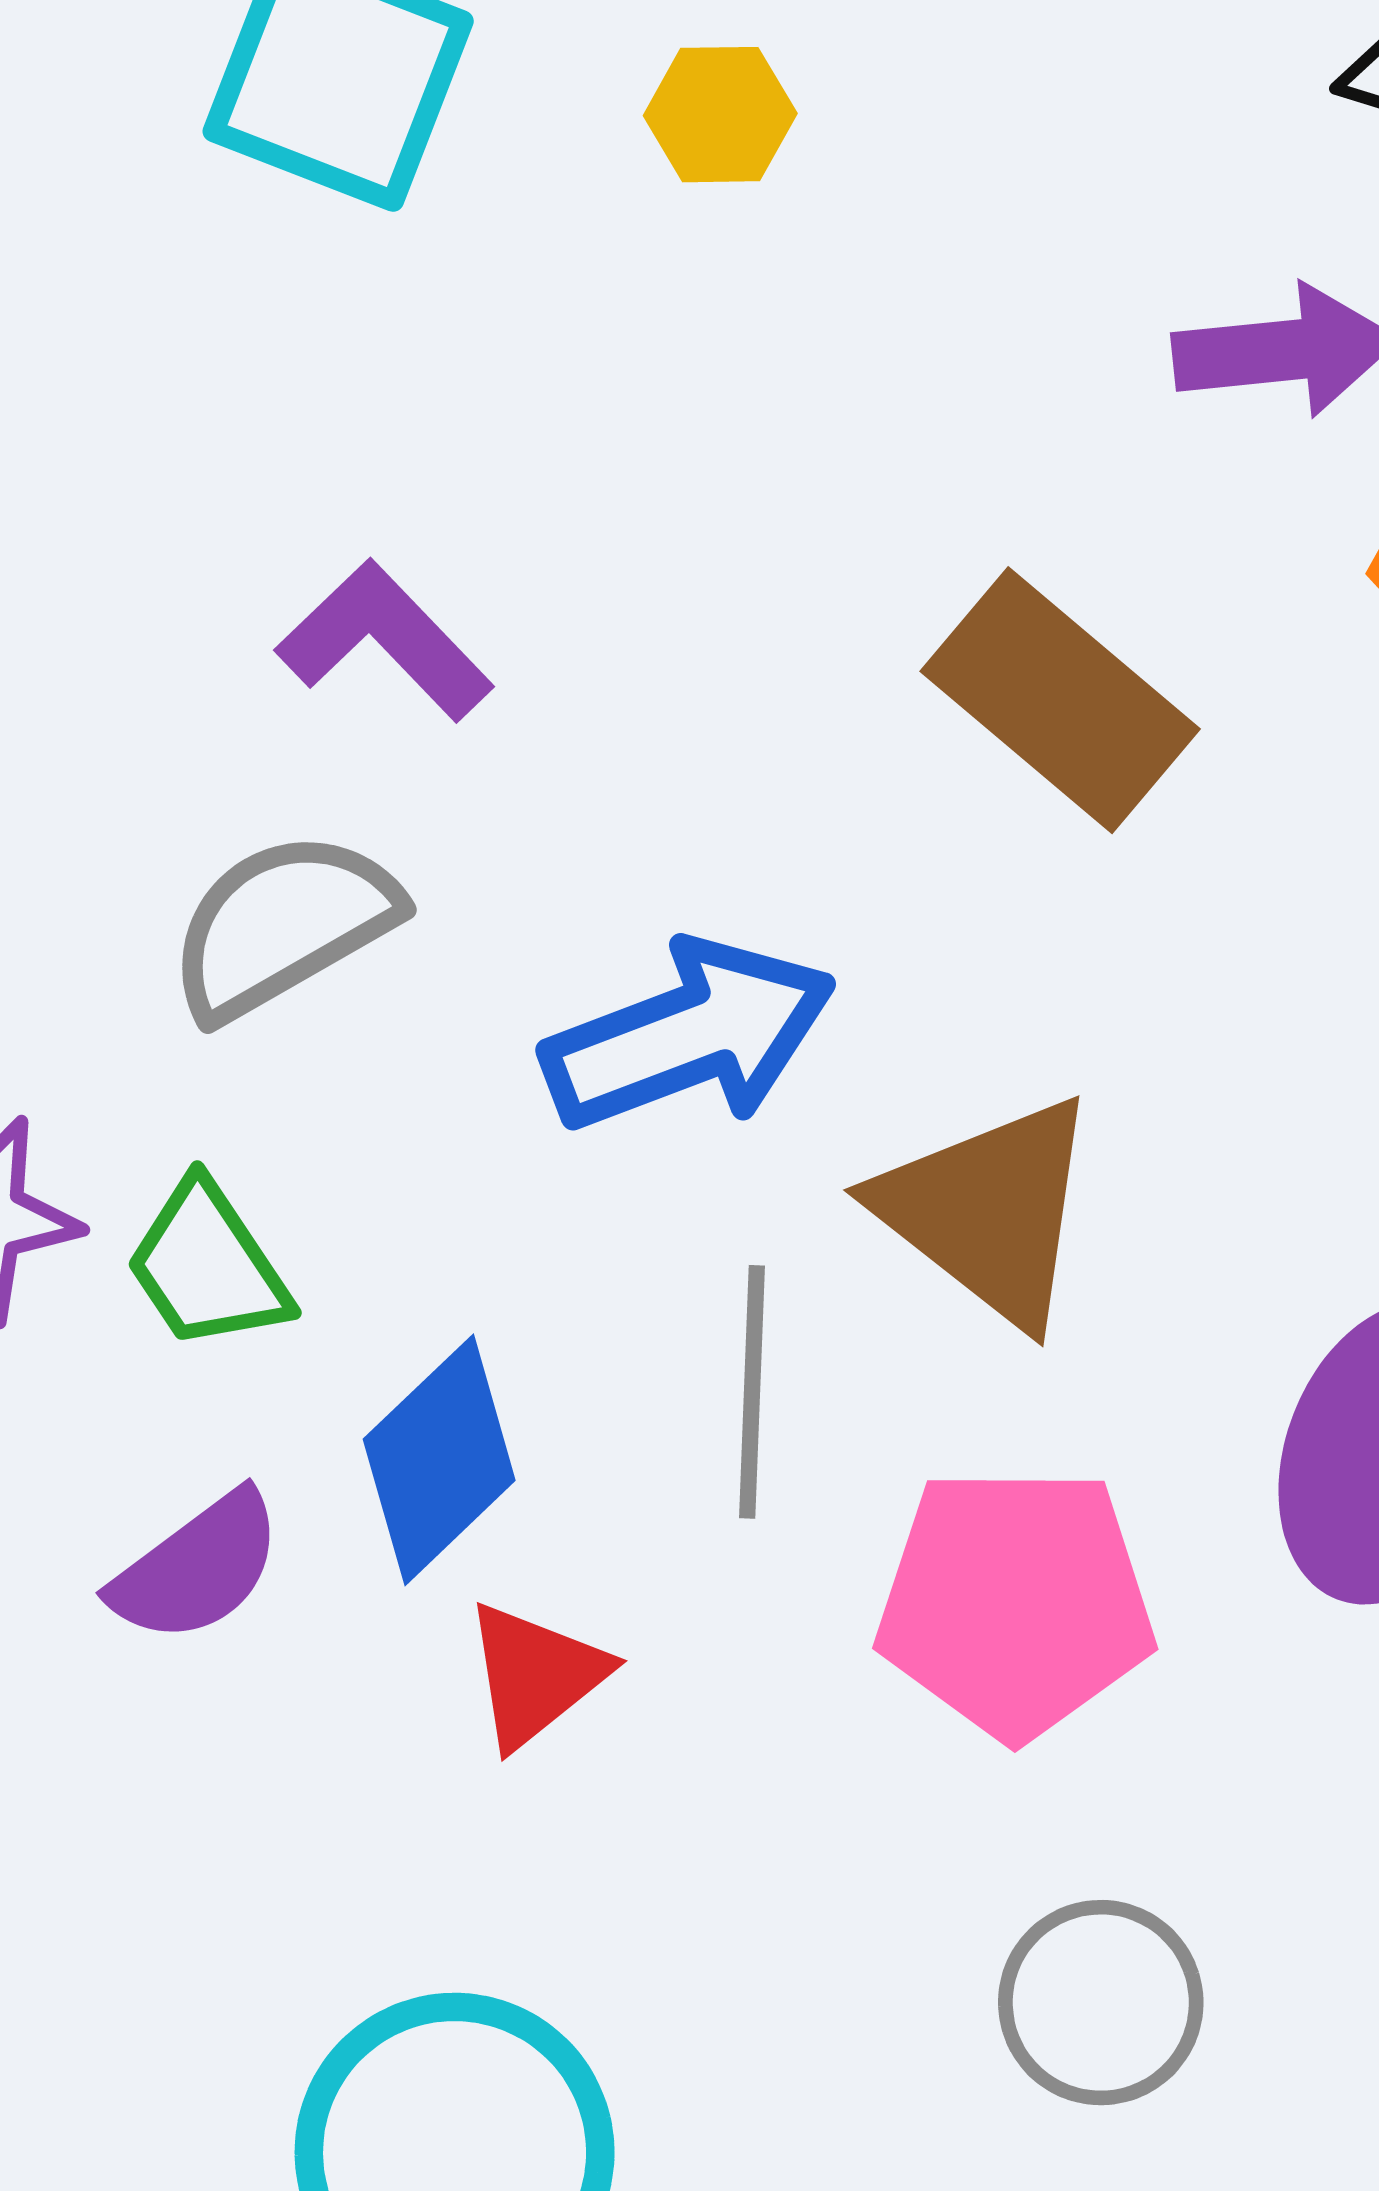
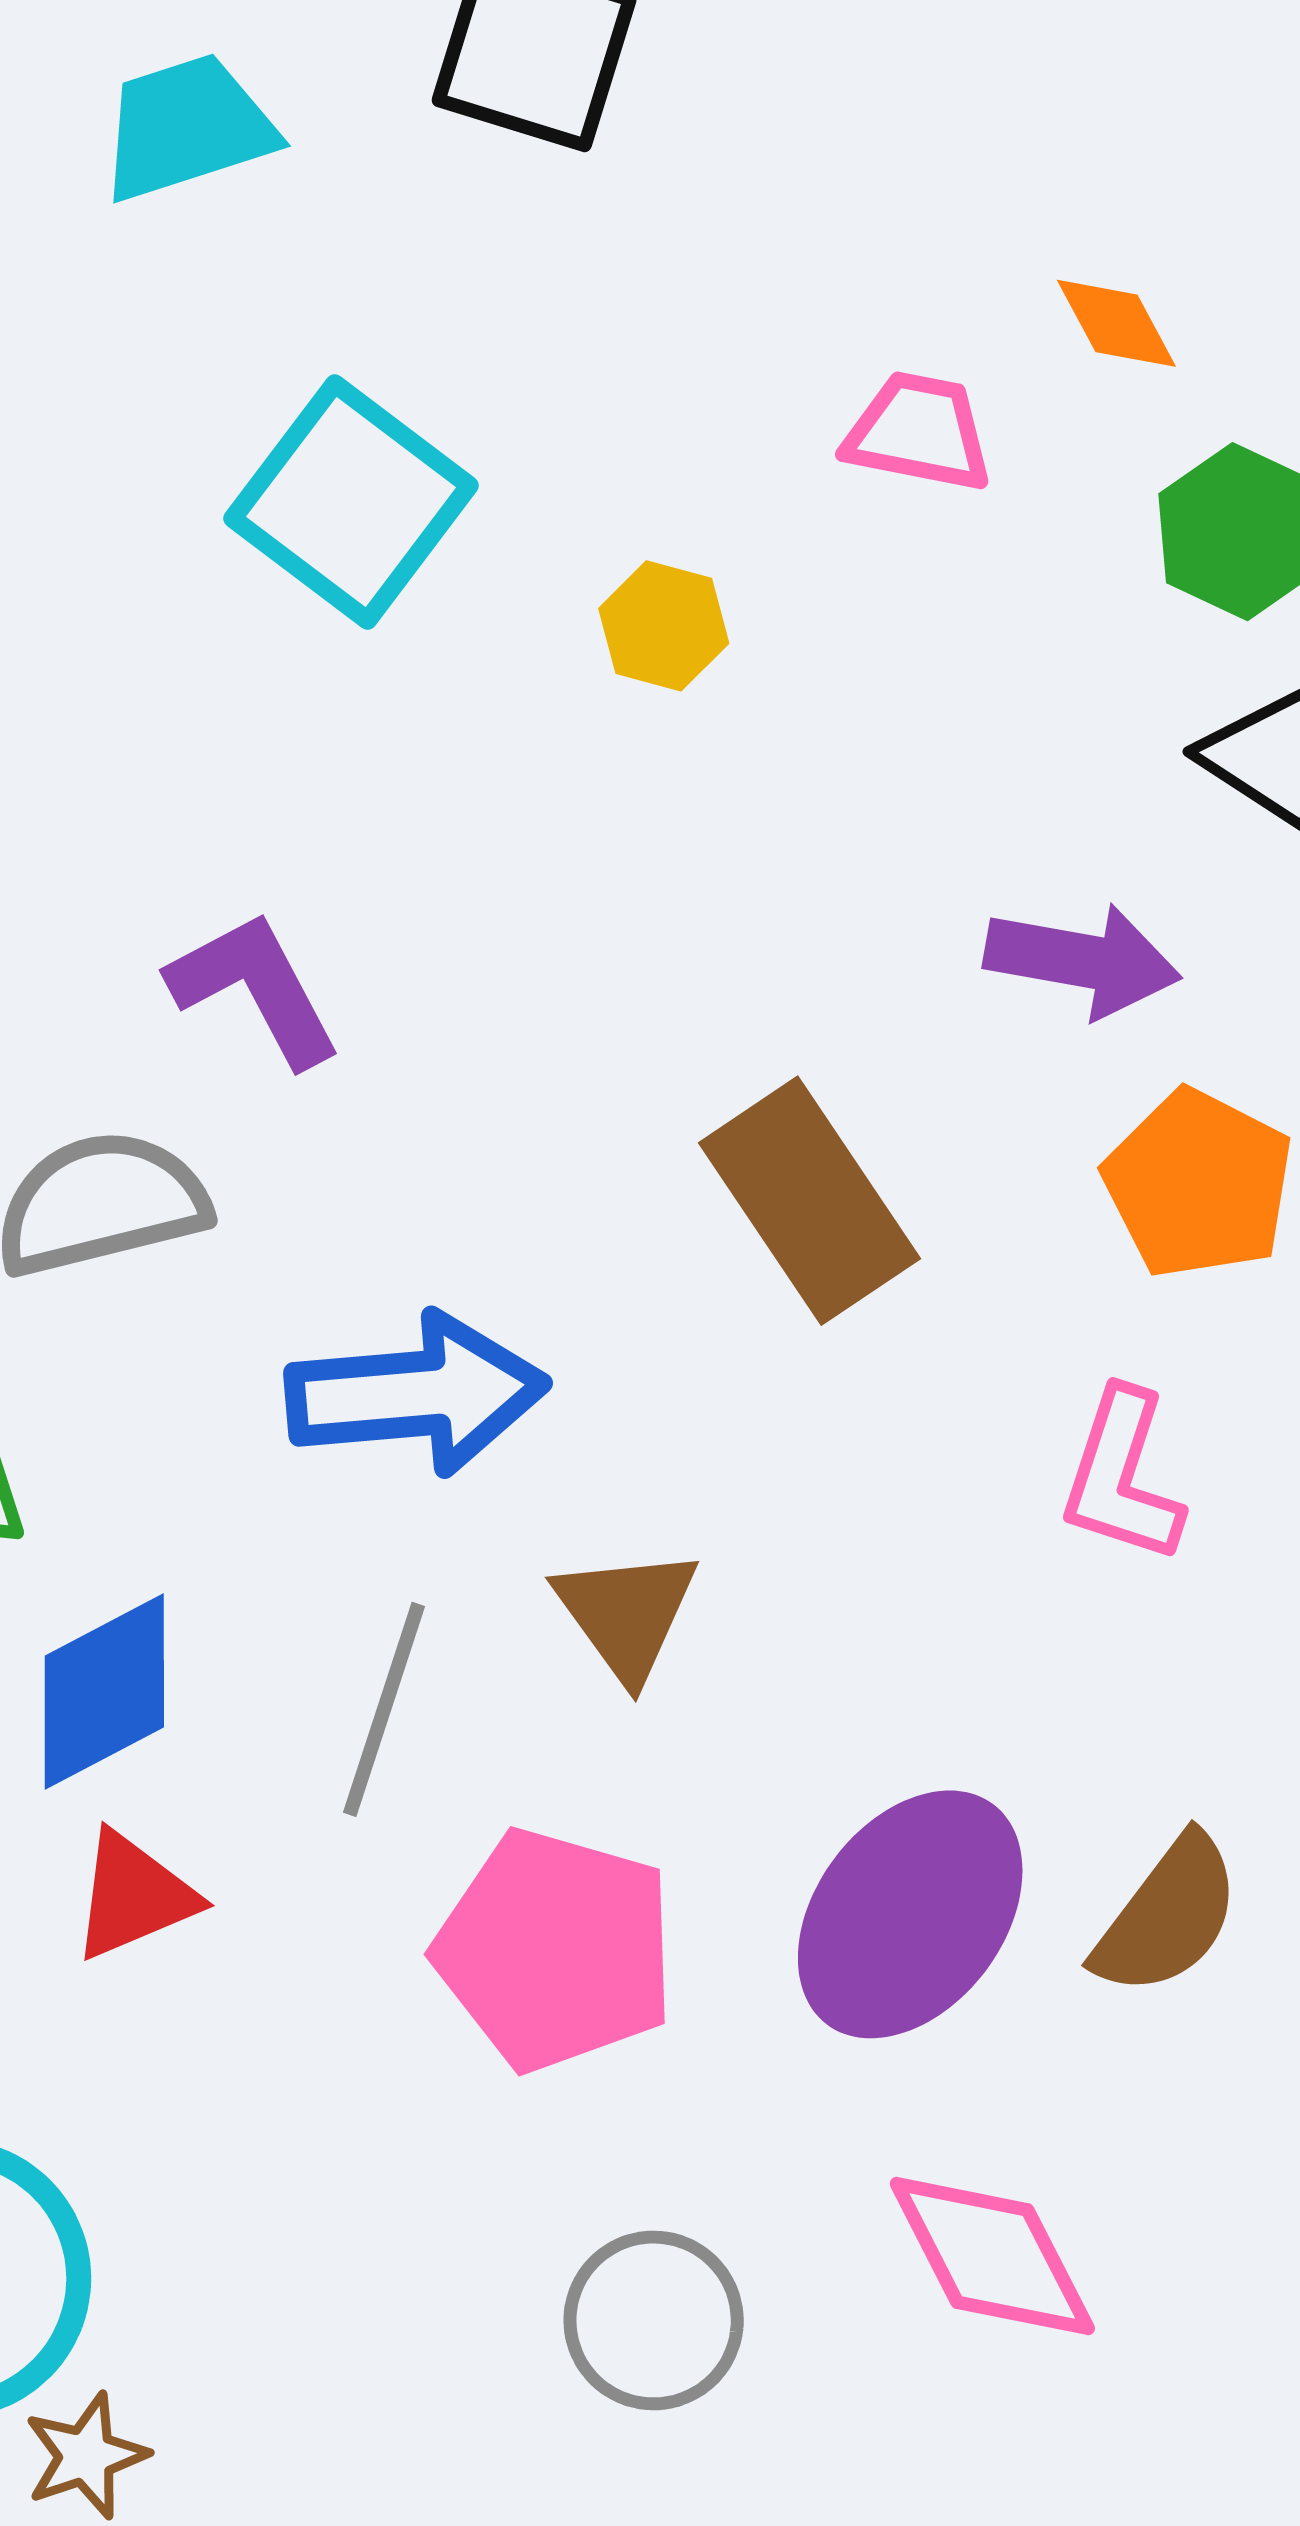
brown triangle: (988, 1211) -> (627, 1614), size x0.7
gray circle: (1101, 2003) -> (654, 2320), moved

